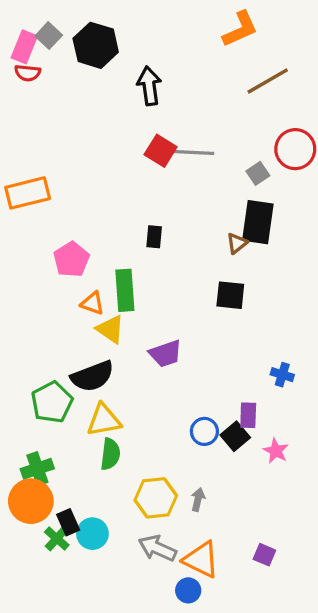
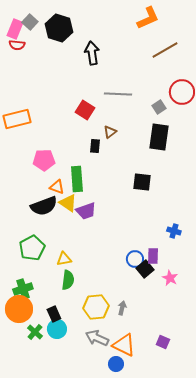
red square: (161, 151) -> (85, 110), moved
brown triangle: (237, 243) -> (110, 132), moved
pink pentagon: (71, 259) -> (44, 160), turned 30
purple trapezoid: (165, 354) -> (86, 211), moved
black semicircle: (92, 376) -> (44, 206), moved
yellow triangle: (104, 420) -> (64, 259), size x0.7
blue circle: (204, 431) -> (135, 259), moved
black rectangle: (68, 522) -> (54, 314), moved

